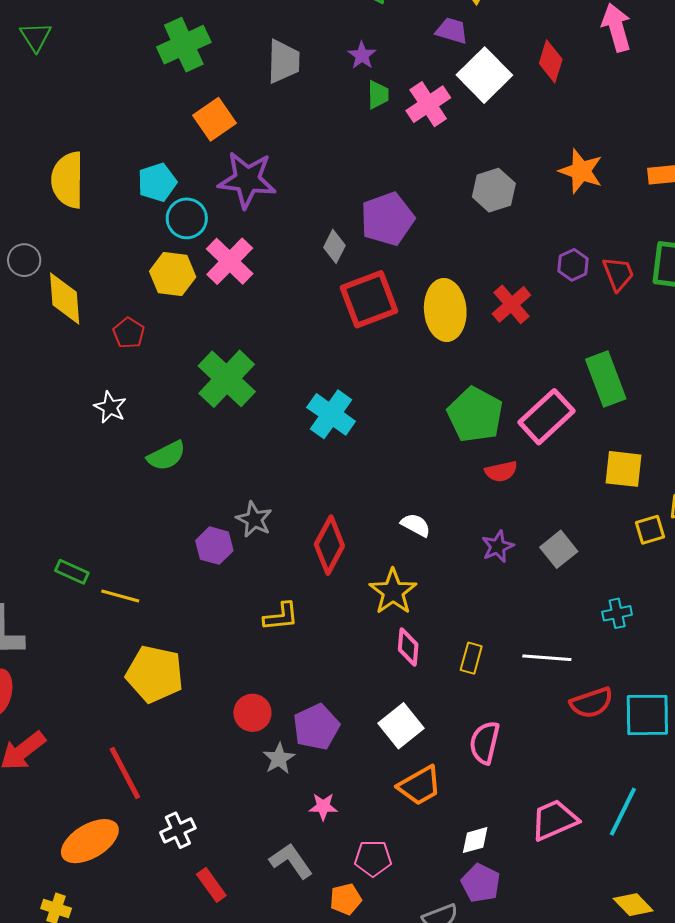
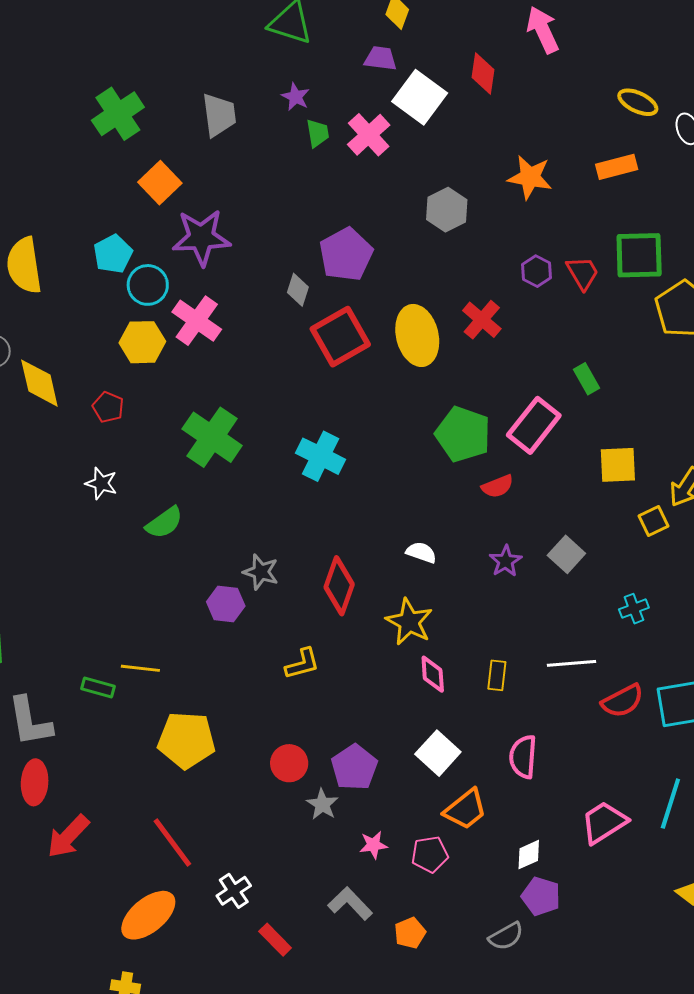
green rectangle: (606, 379) -> (587, 379), size x0.6
green rectangle: (72, 572) -> (98, 688), moved
pink pentagon: (373, 858) -> (430, 854), moved

